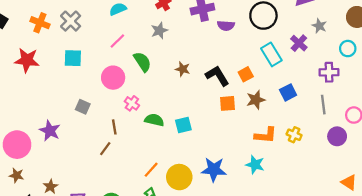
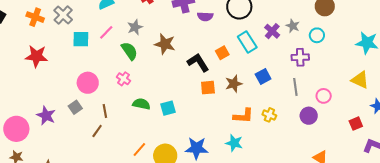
gray star: (319, 26) -> (293, 26), moved
gray star: (159, 31) -> (135, 27), moved
cyan square: (73, 58) -> (81, 39), moved
red star: (27, 60) -> (36, 56), moved
brown star: (183, 69) -> (165, 44), moved, size x1.5
orange square: (246, 74) -> (222, 53), moved
pink circle: (113, 78) -> (88, 83), moved
pink cross: (132, 103) -> (124, 79), moved
gray square: (83, 107) -> (75, 107), moved, turned 32

